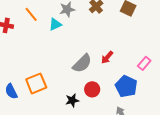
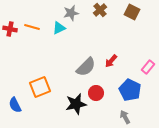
orange line: (31, 14) -> (32, 27), moved, turned -35
blue semicircle: (11, 91) -> (15, 105), moved
black star: (72, 100) -> (76, 104), size x1.5

